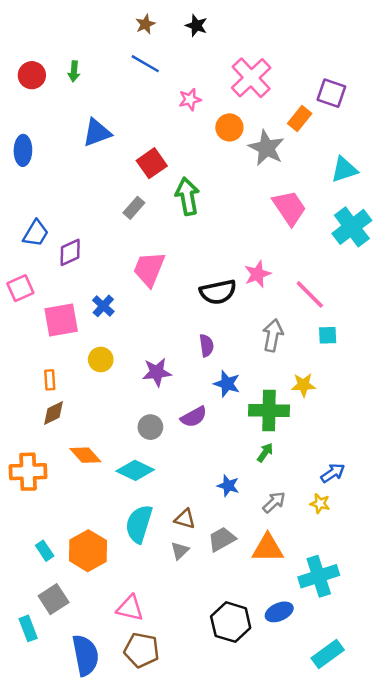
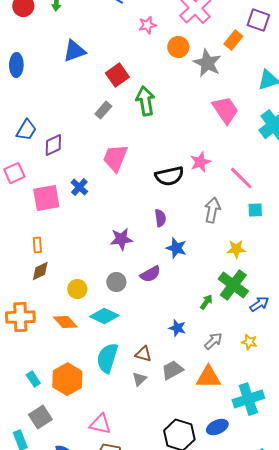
yellow circle: (101, 359) -> (77, 289), moved
green cross: (269, 410) -> (233, 285), moved, turned 36
orange diamond: (85, 455) -> (65, 322), moved
blue arrow: (333, 473) -> (259, 304), moved

